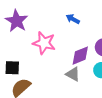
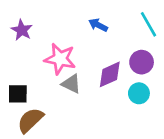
purple star: (17, 21) -> (22, 30), size x0.7
gray triangle: (73, 74) -> (71, 84), moved

